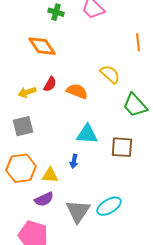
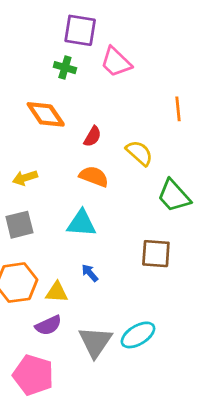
red semicircle: (50, 84) -> (92, 136), moved
cyan triangle: (87, 134) -> (81, 223), moved
blue arrow: (74, 161) -> (90, 273), turned 128

